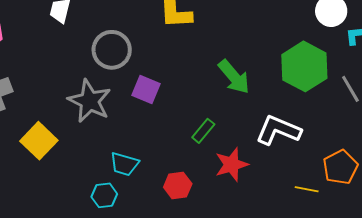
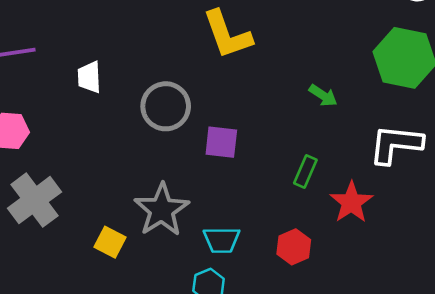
green arrow: (234, 77) -> (323, 95), size x0.6
gray star: (90, 101) -> (162, 210), moved, turned 30
yellow square: (39, 141) -> (110, 242), size x0.7

